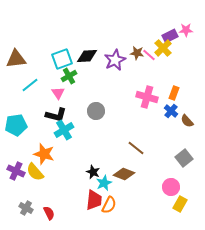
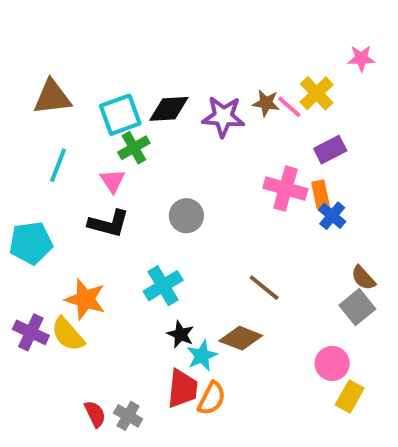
purple rectangle: (170, 36) -> (330, 150), moved
brown triangle: (16, 59) -> (52, 97), moved
purple star: (115, 60) -> (223, 117), turned 30
cyan line: (30, 85) -> (58, 165), turned -30
orange rectangle: (174, 93) -> (320, 194), moved, turned -32
brown semicircle: (187, 121) -> (363, 278), moved
cyan cross: (64, 130) -> (163, 286), moved
gray cross: (26, 208) -> (128, 416), moved

